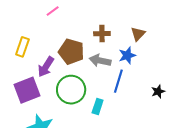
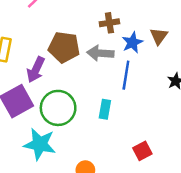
brown cross: (102, 34) -> (109, 23), moved
brown triangle: (138, 34) -> (159, 36), moved
green circle: (71, 90) -> (58, 108), moved

